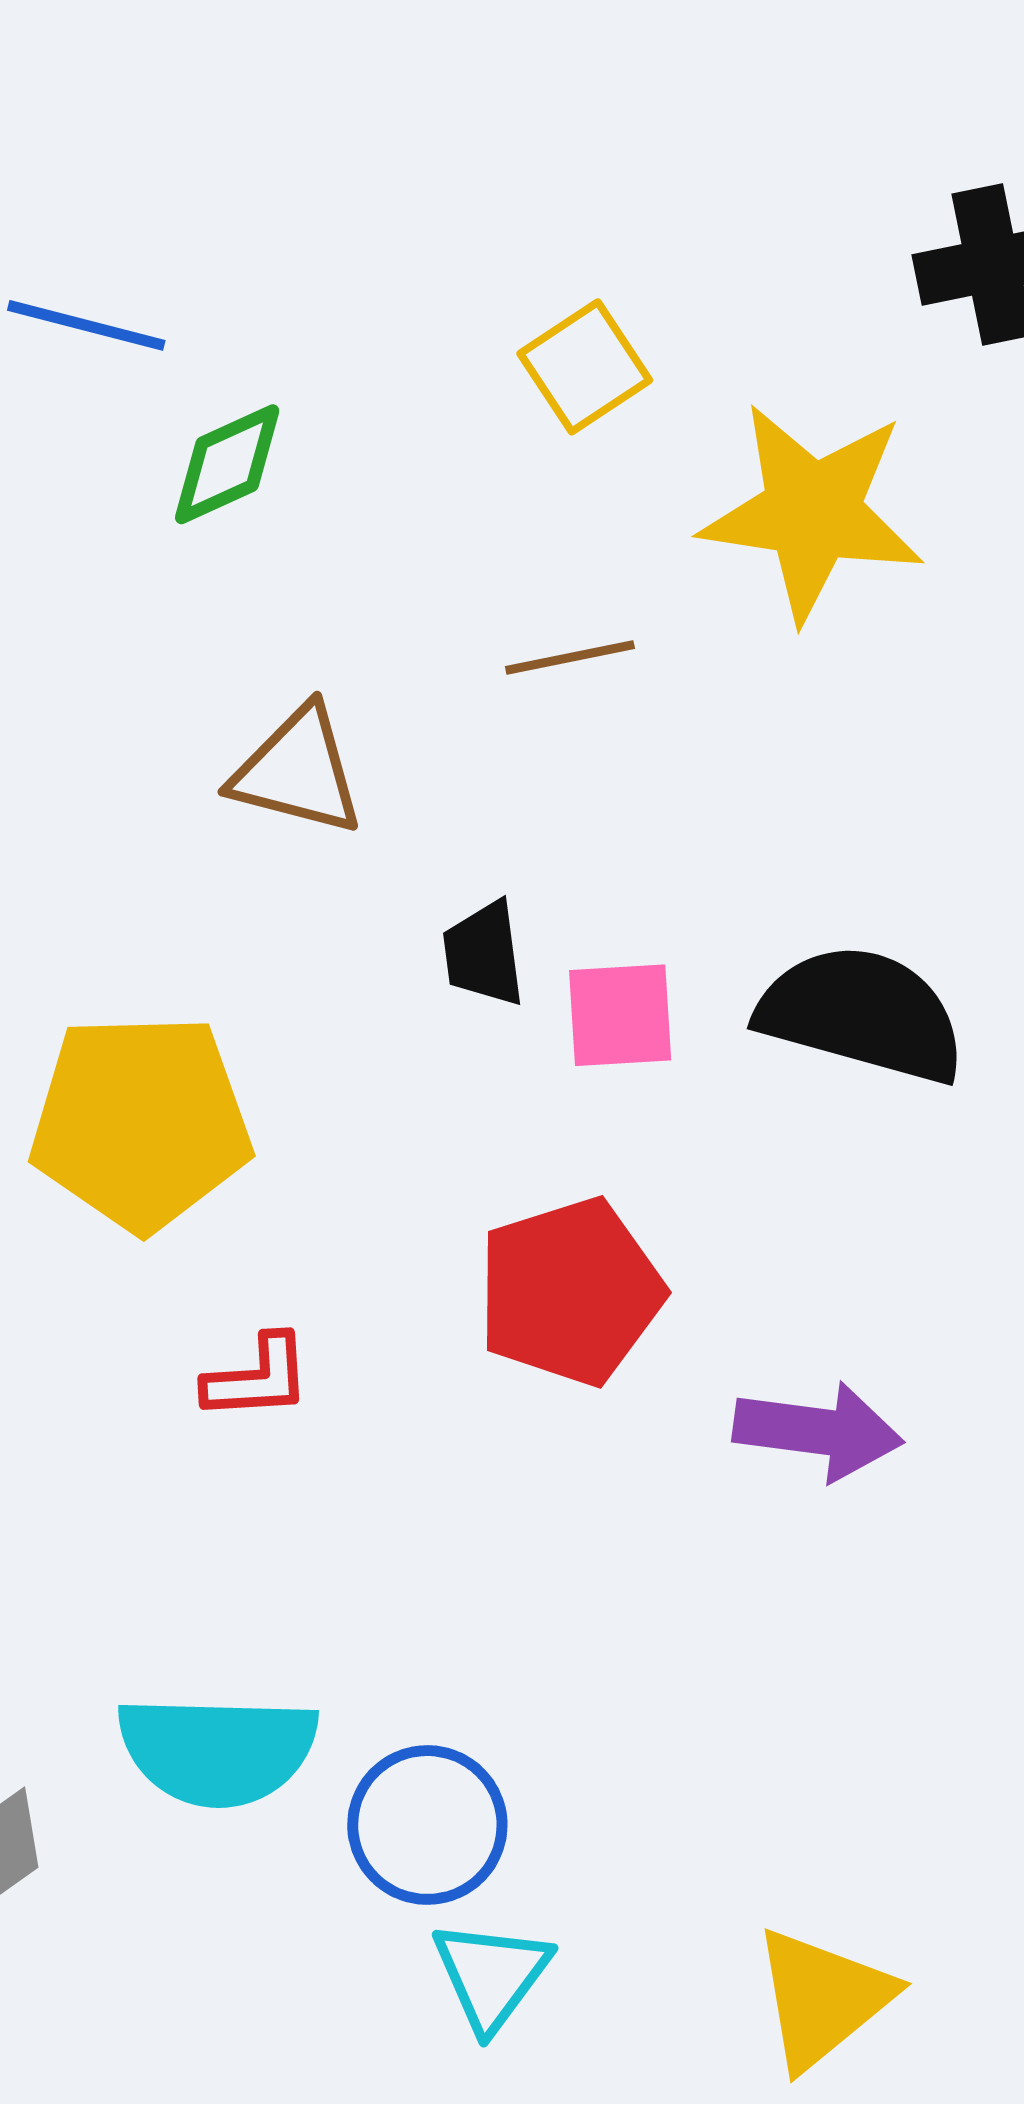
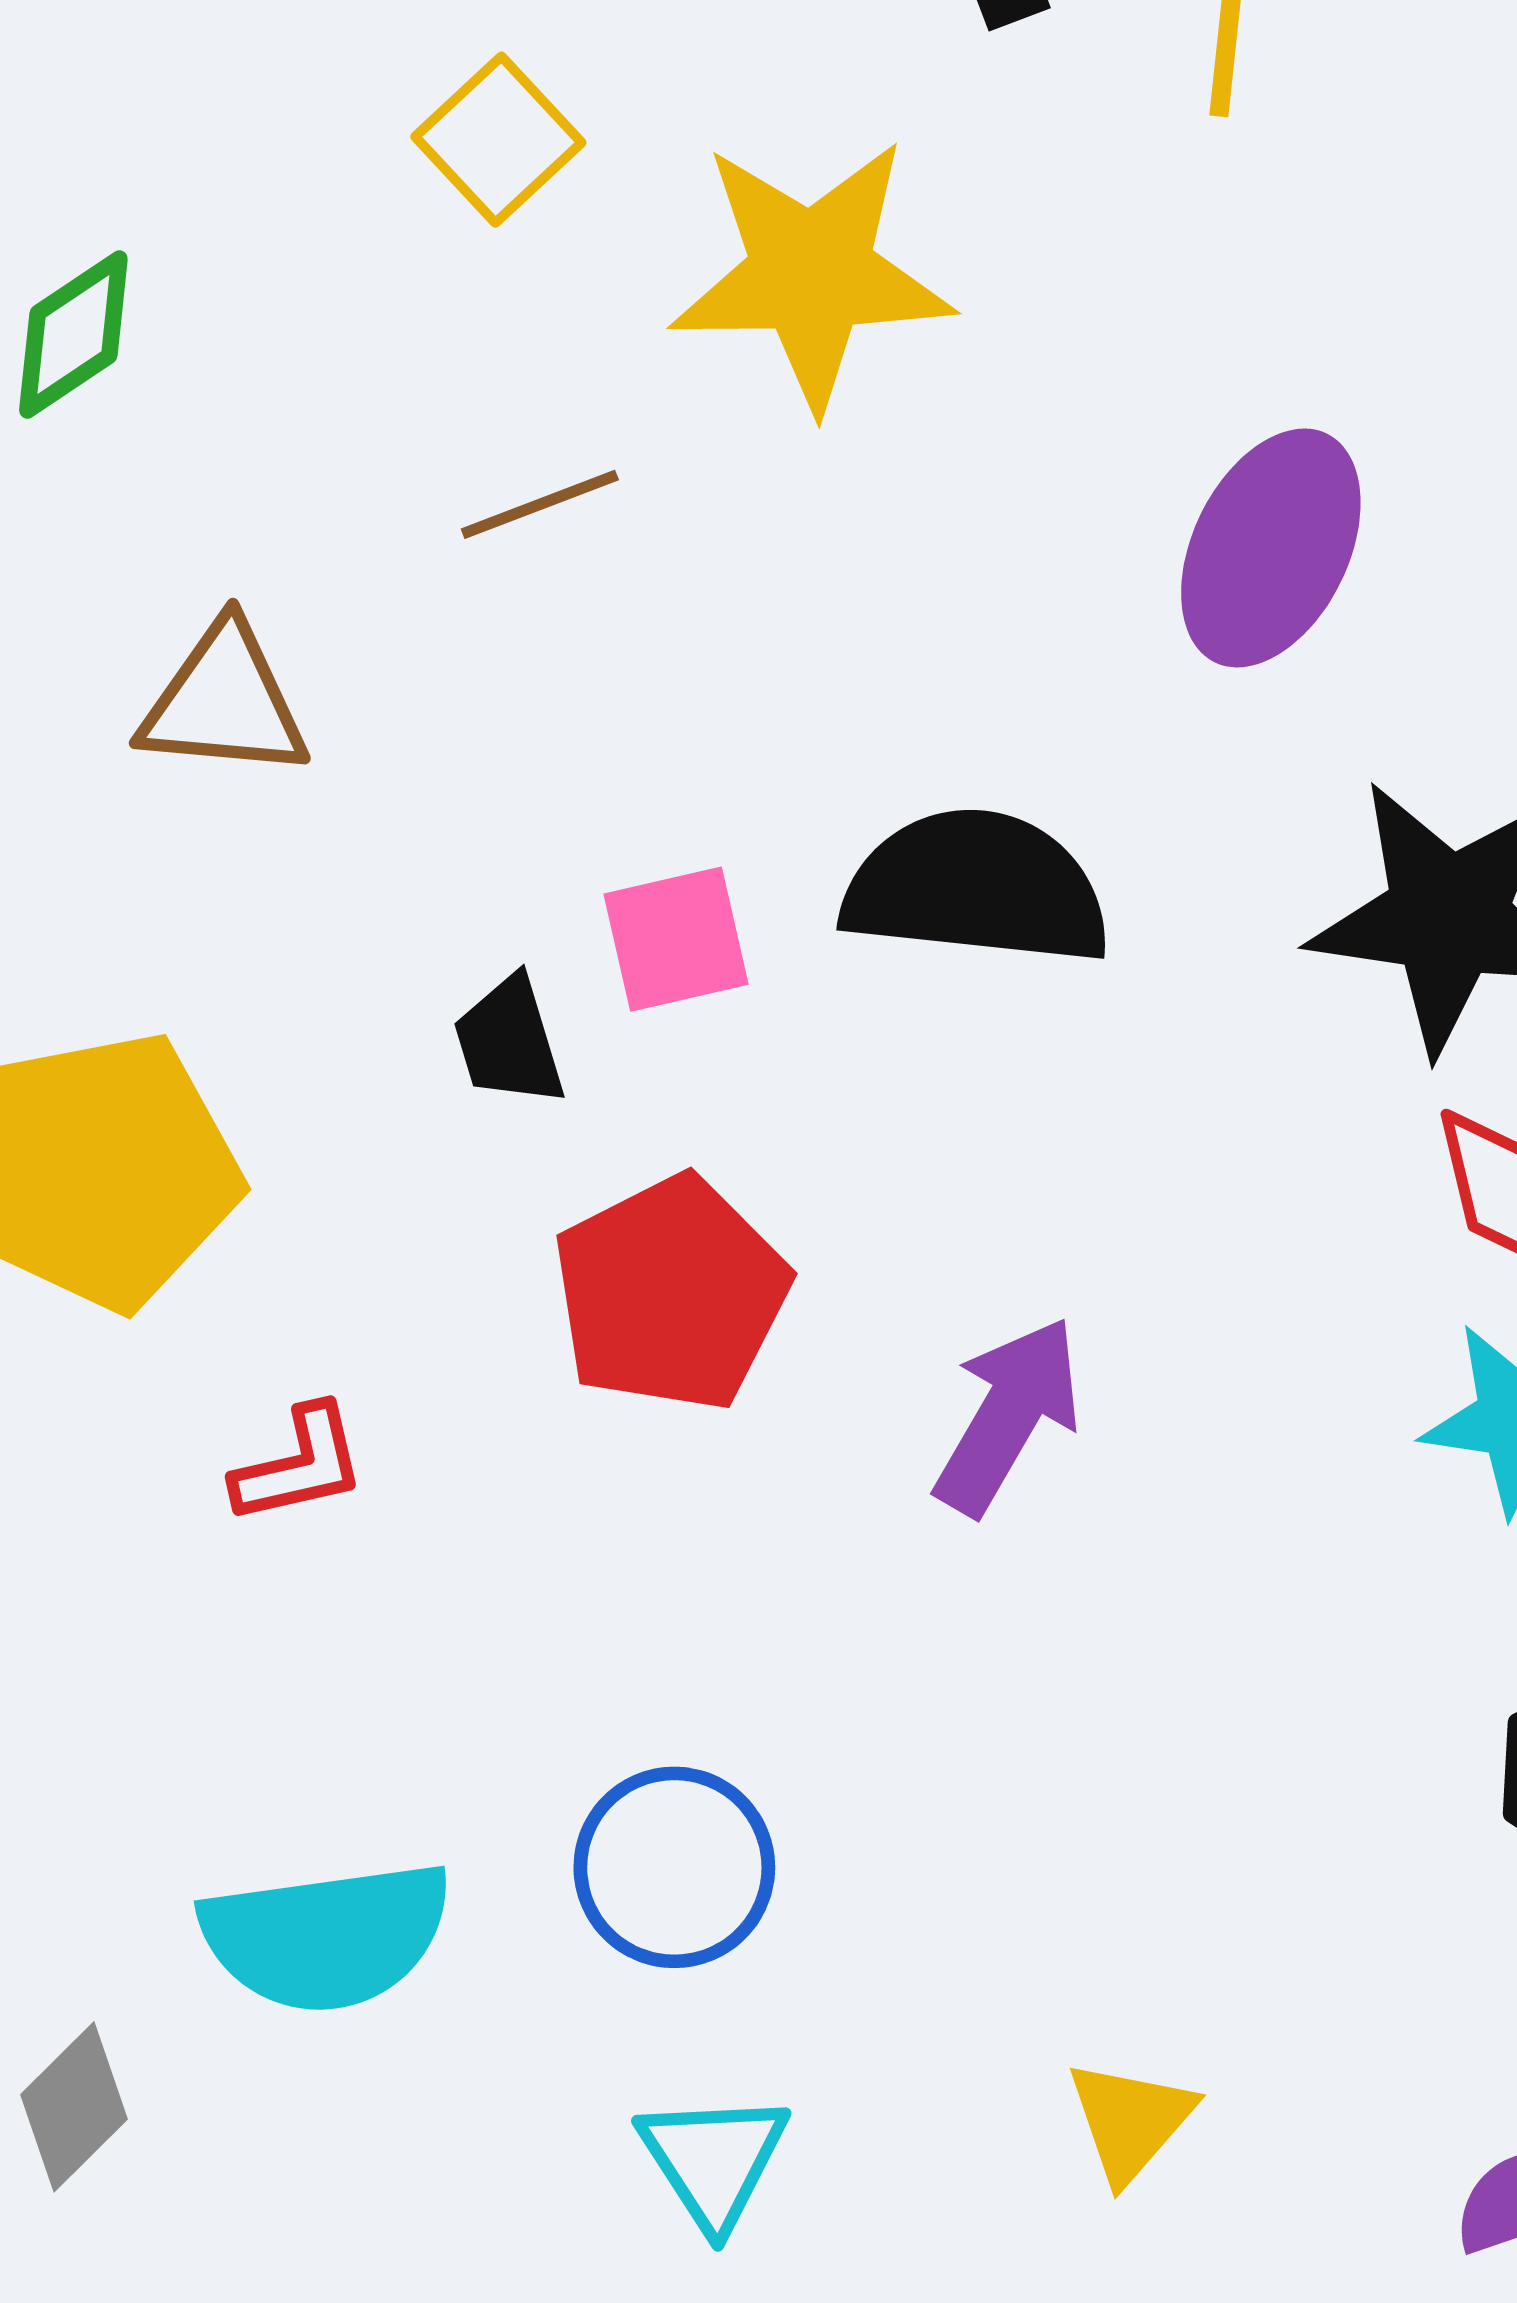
black trapezoid: (484, 954) -> (509, 1041), moved
purple arrow: (818, 1431) -> (1008, 1416), turned -58
blue circle: (427, 1825) -> (674, 1867), moved
yellow triangle: (823, 1998) -> (1130, 2121), size x0.7

